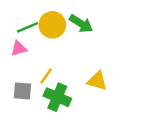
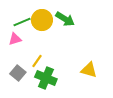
yellow triangle: (97, 81) -> (89, 70), moved
gray square: (22, 91) -> (18, 73), turned 35

